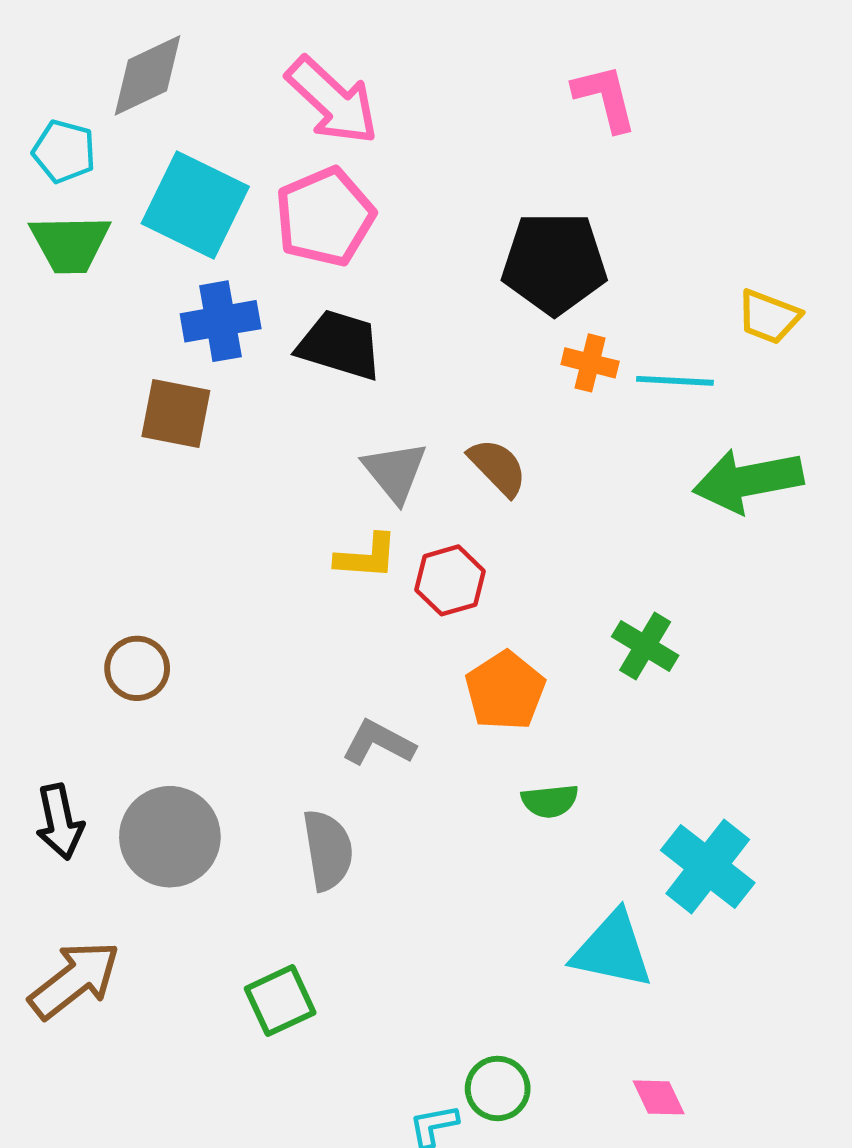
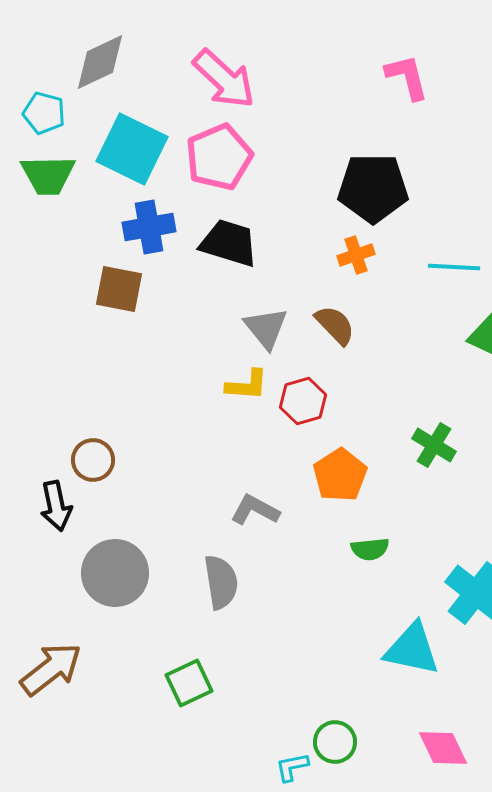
orange cross: (590, 363) -> (356, 255), moved, turned -33
black arrow: (60, 822) -> (56, 506), moved
pink diamond: (659, 1097) -> (443, 748), size x1.4

